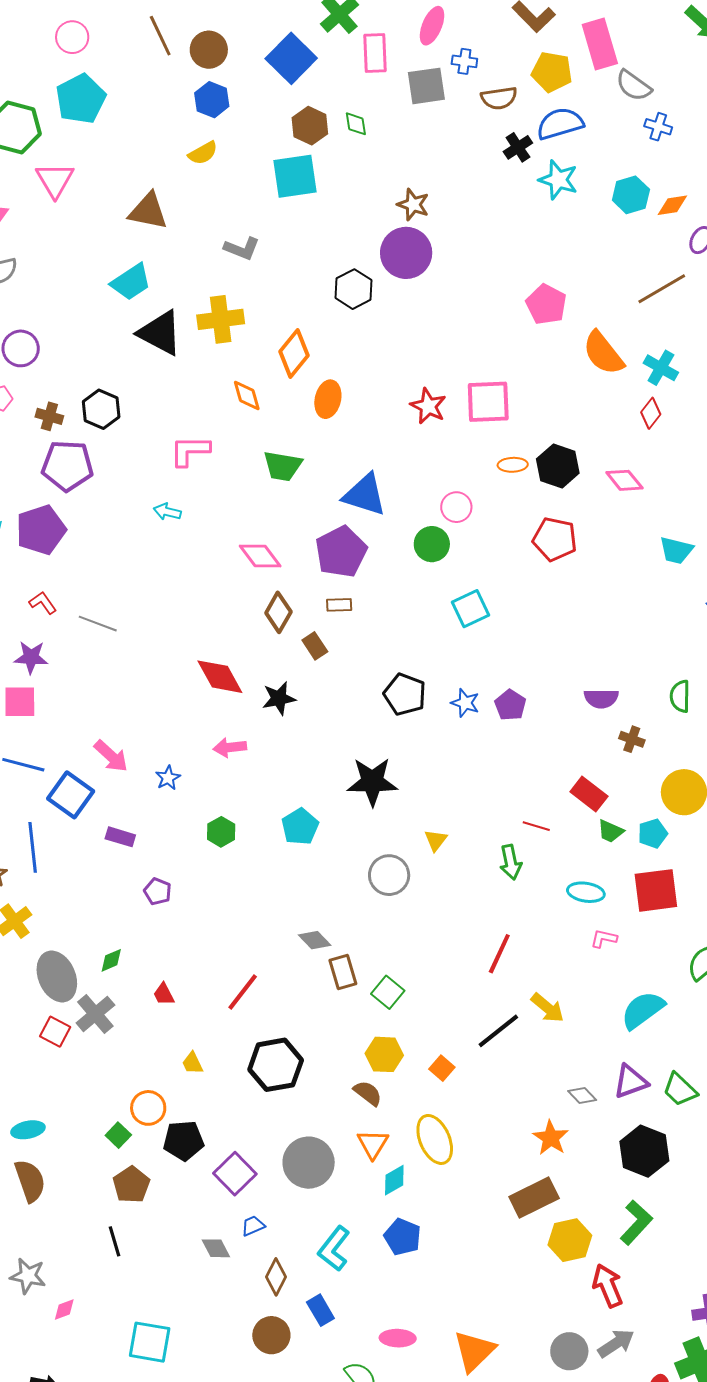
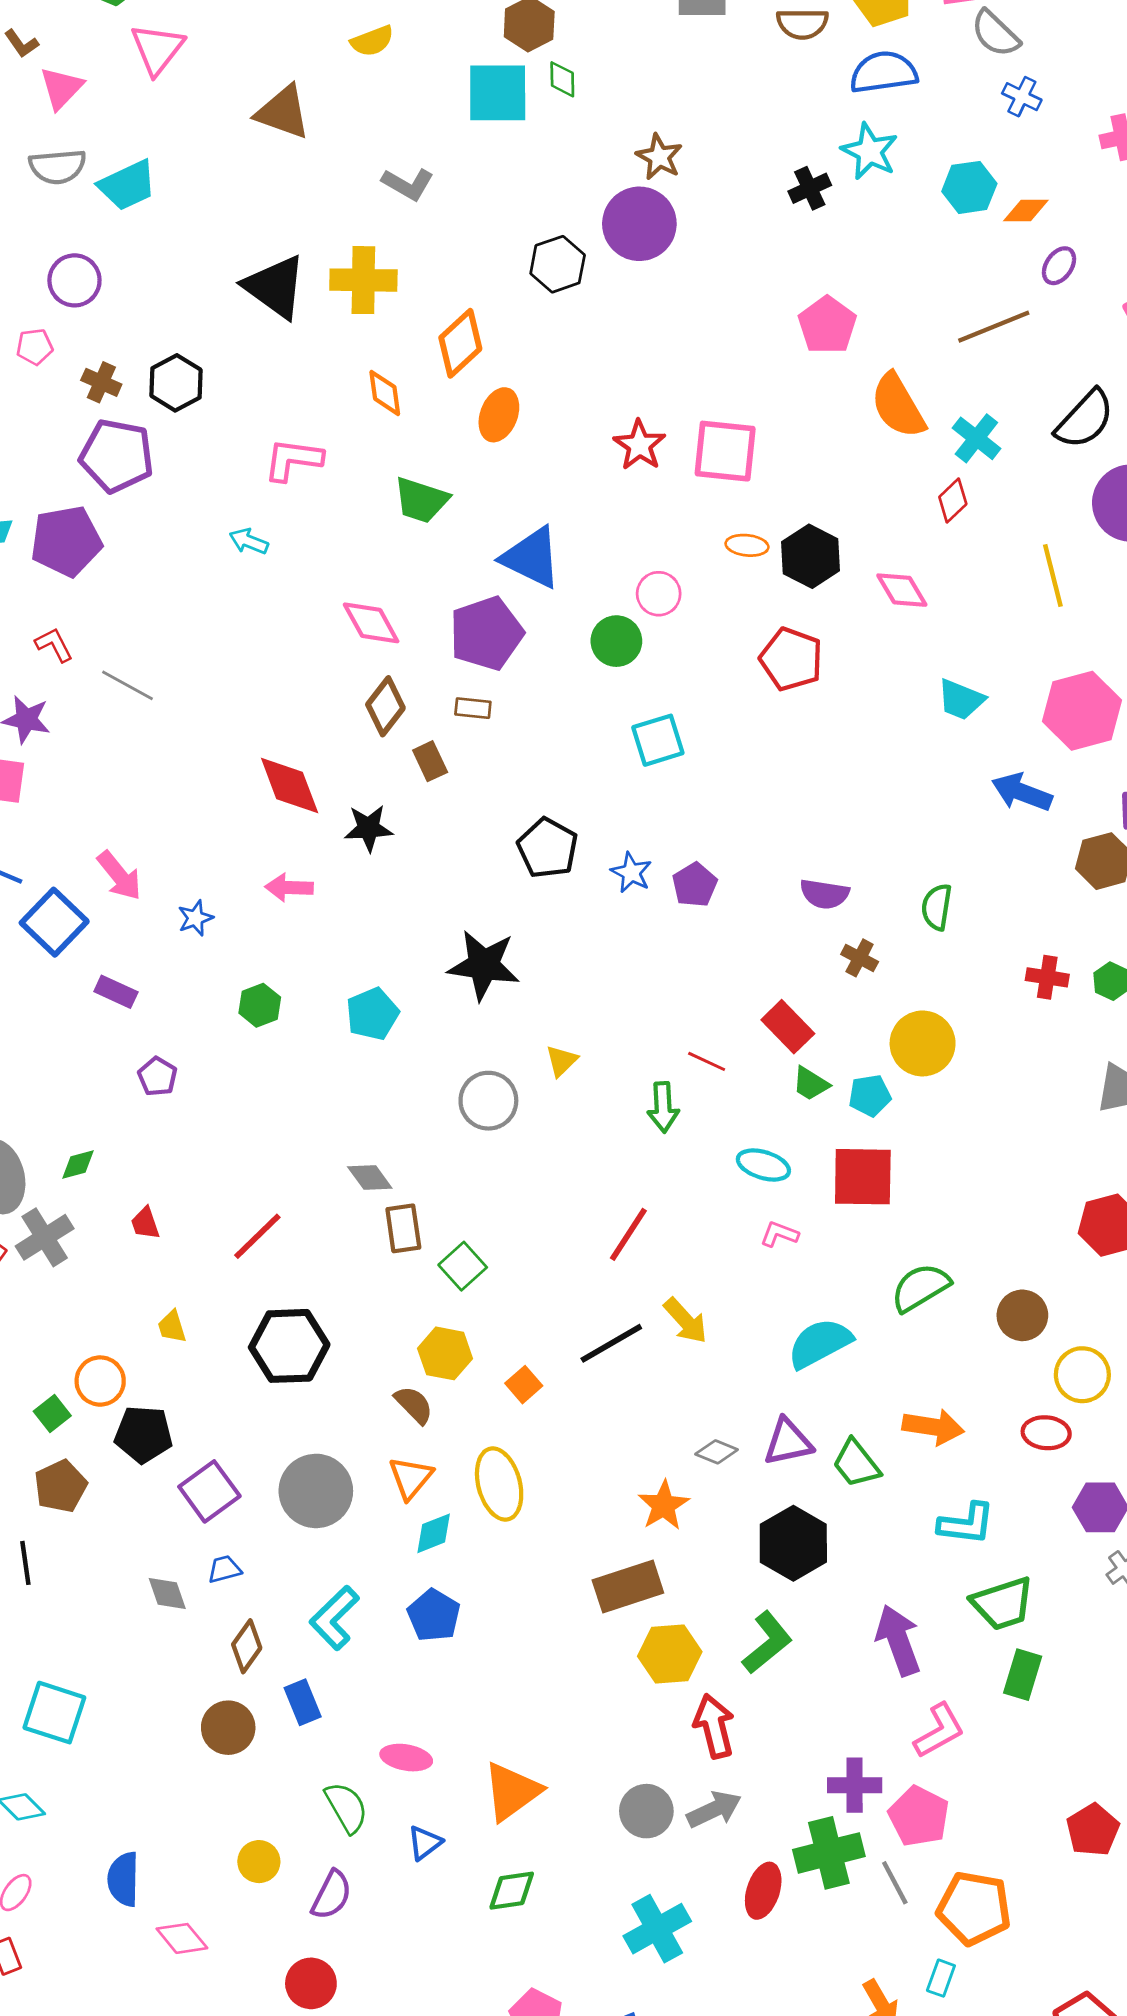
green diamond: (356, 124) -> (562, 79), moved
black cross: (518, 147) -> (810, 188), moved
cyan trapezoid: (131, 282) -> (127, 185), moved
gray diamond: (582, 1096) -> (717, 1452), turned -32

